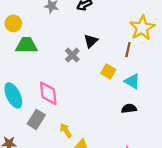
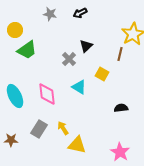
green trapezoid: (26, 45) -> (27, 50), turned 145
cyan triangle: (132, 81) -> (79, 87), moved
gray rectangle: (36, 119) -> (39, 129), moved

